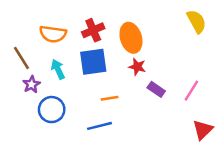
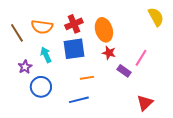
brown line: (21, 58) -> (17, 33), moved
pink line: (191, 91) -> (141, 58), moved
red triangle: (203, 130) -> (145, 103), moved

